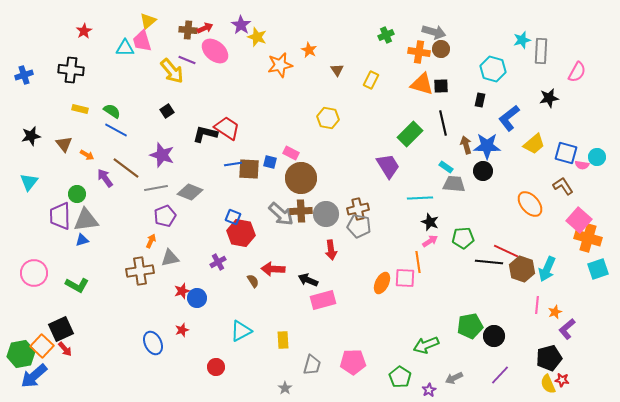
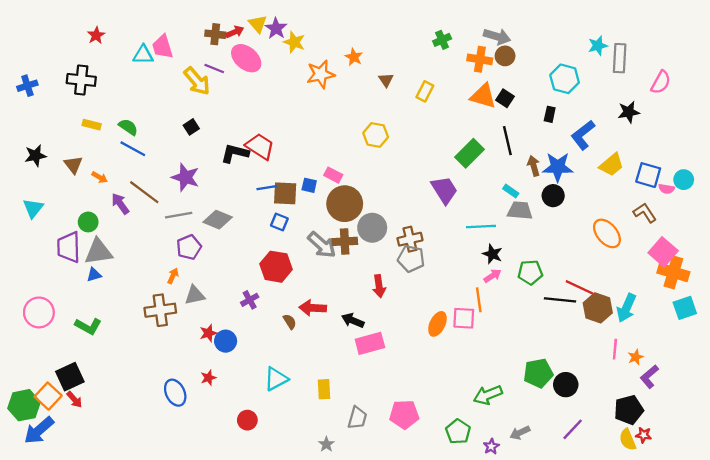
yellow triangle: (148, 21) -> (258, 24), moved, turned -30
black square: (441, 86) -> (505, 98), turned 35
gray circle: (326, 214) -> (372, 228), moved
blue square: (233, 217) -> (279, 222), moved

